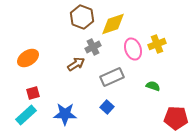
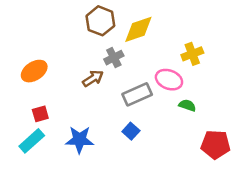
pink ellipse: (133, 49) -> (169, 80), moved, turned -50

